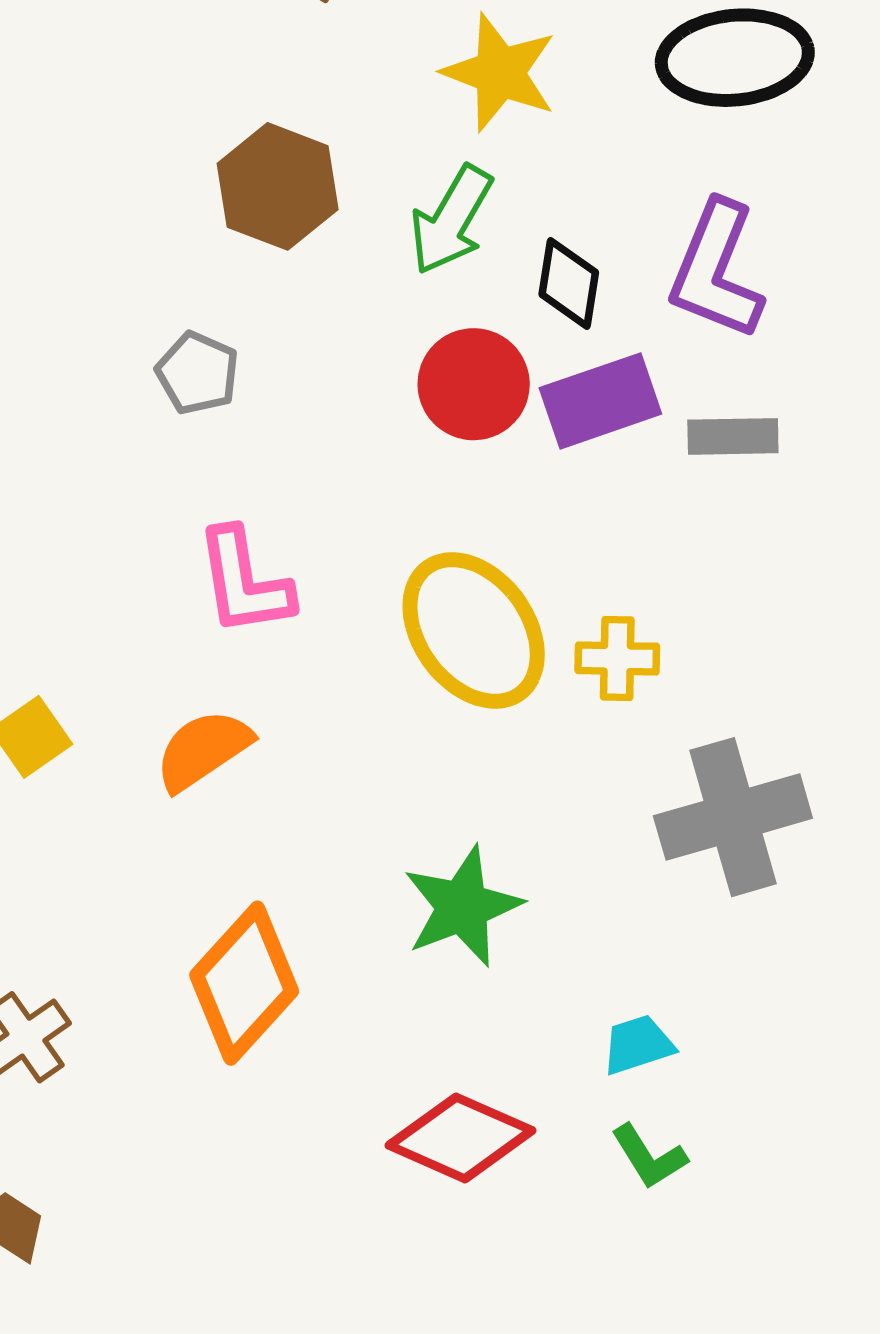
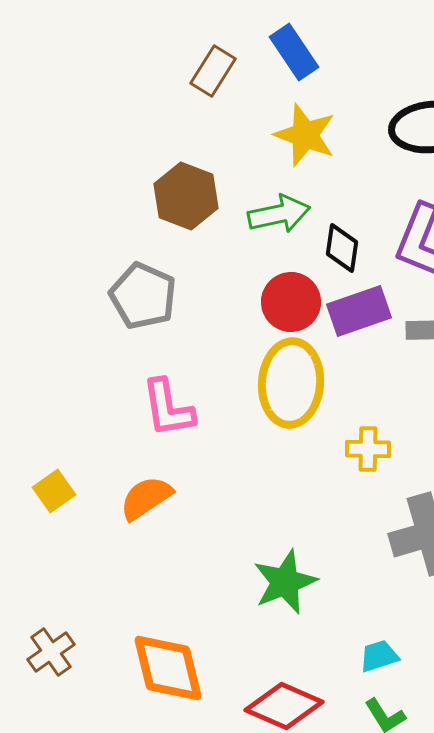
green arrow: (451, 220) -> (279, 214), turned -132
gray pentagon: (197, 373) -> (143, 296), size x1.5
yellow ellipse: (474, 630) -> (291, 383), moved, turned 40
orange diamond: (244, 983) -> (168, 668), moved, turned -56

